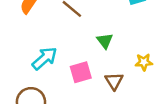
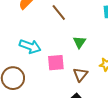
cyan arrow: (45, 58) -> (30, 46), turned 50

